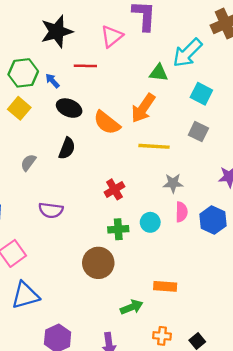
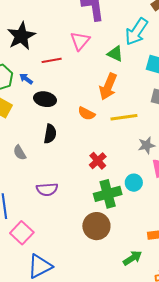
pink triangle: (112, 36) -> (80, 41), moved
green triangle: (159, 73) -> (115, 54), turned 30
orange semicircle: (107, 123) -> (86, 114), moved, size x0.7
gray semicircle: (28, 163) -> (20, 153), turned -56
green cross: (118, 229) -> (108, 194), size x1.5

